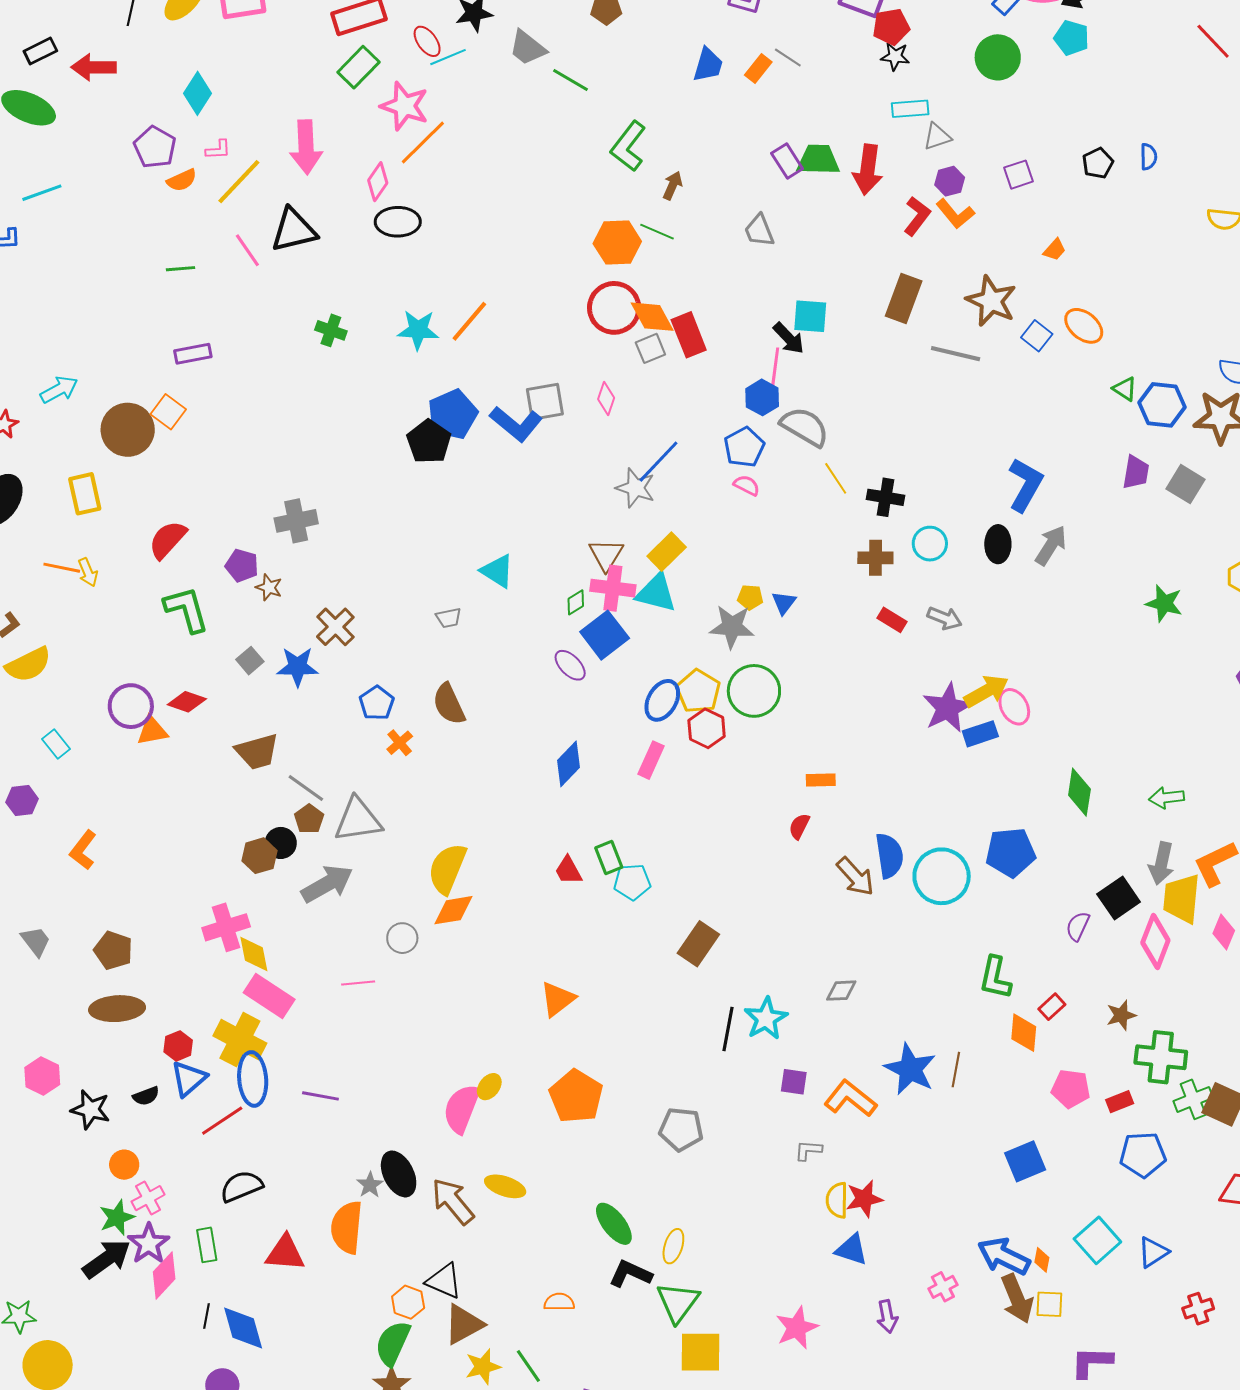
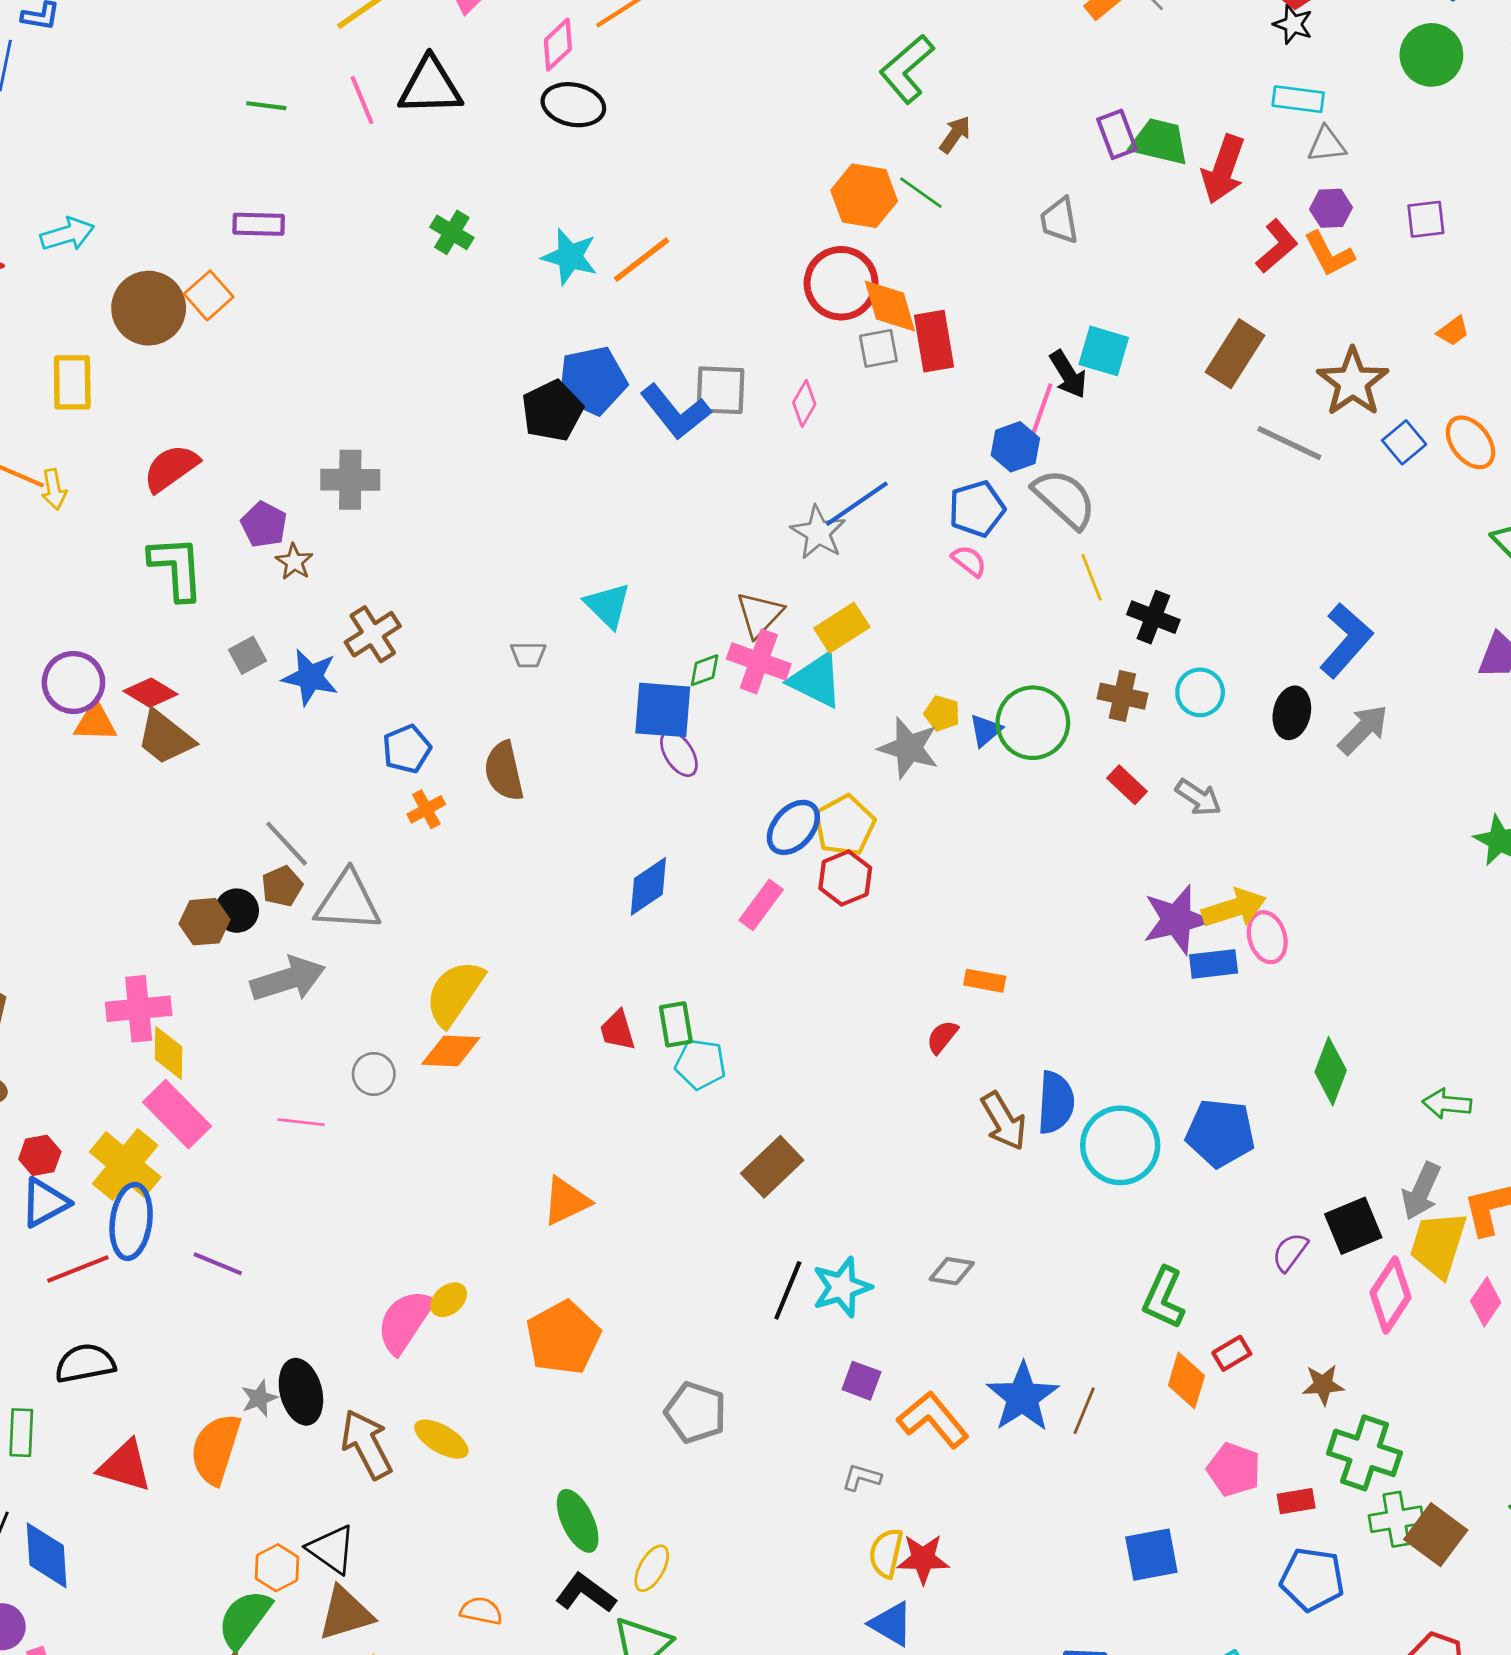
blue square: (605, 635) -> (663, 710), moved, turned 30
green circle: (754, 691) -> (1033, 723), moved
brown trapezoid: (257, 752) -> (165, 738), moved, turned 42

